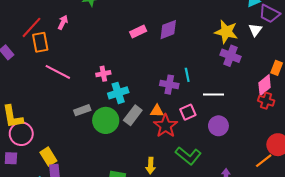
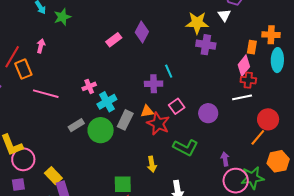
purple diamond: (168, 30) -> (142, 32), turned -30
white line: (213, 94) -> (242, 97), moved

